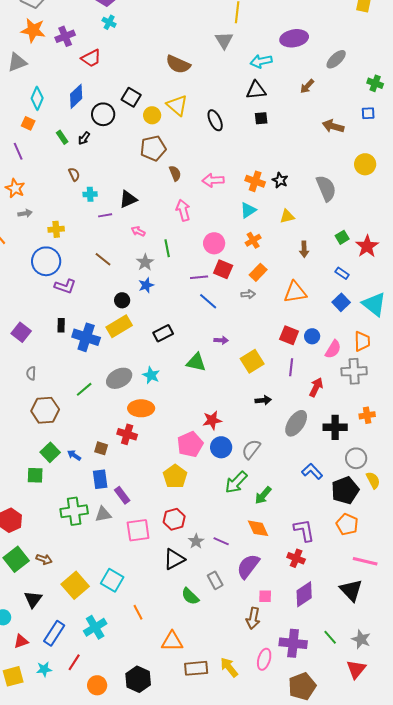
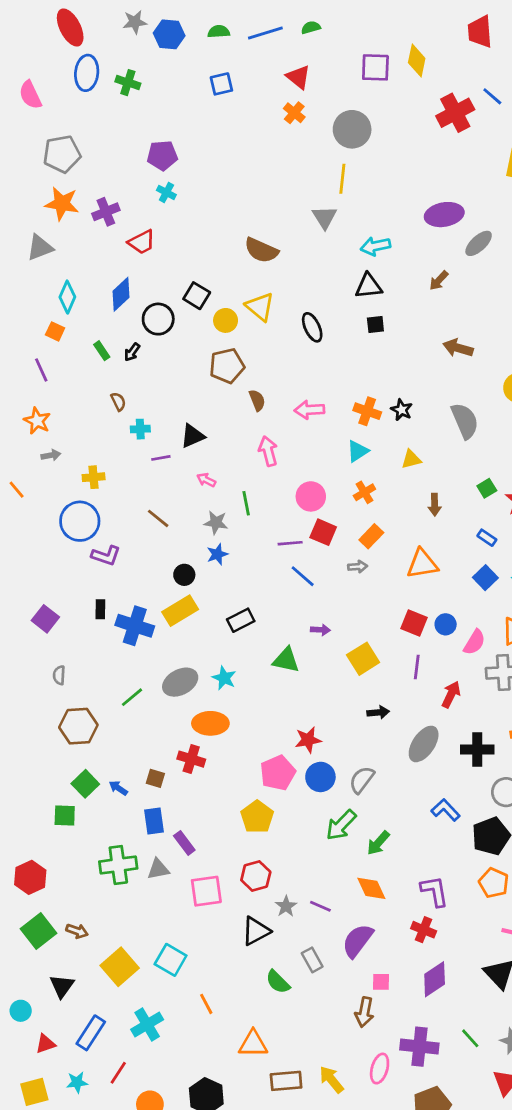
purple ellipse: (294, 38) -> (444, 215), moved
brown arrow: (333, 126) -> (458, 348), moved
gray star: (145, 262) -> (216, 523), turned -30

